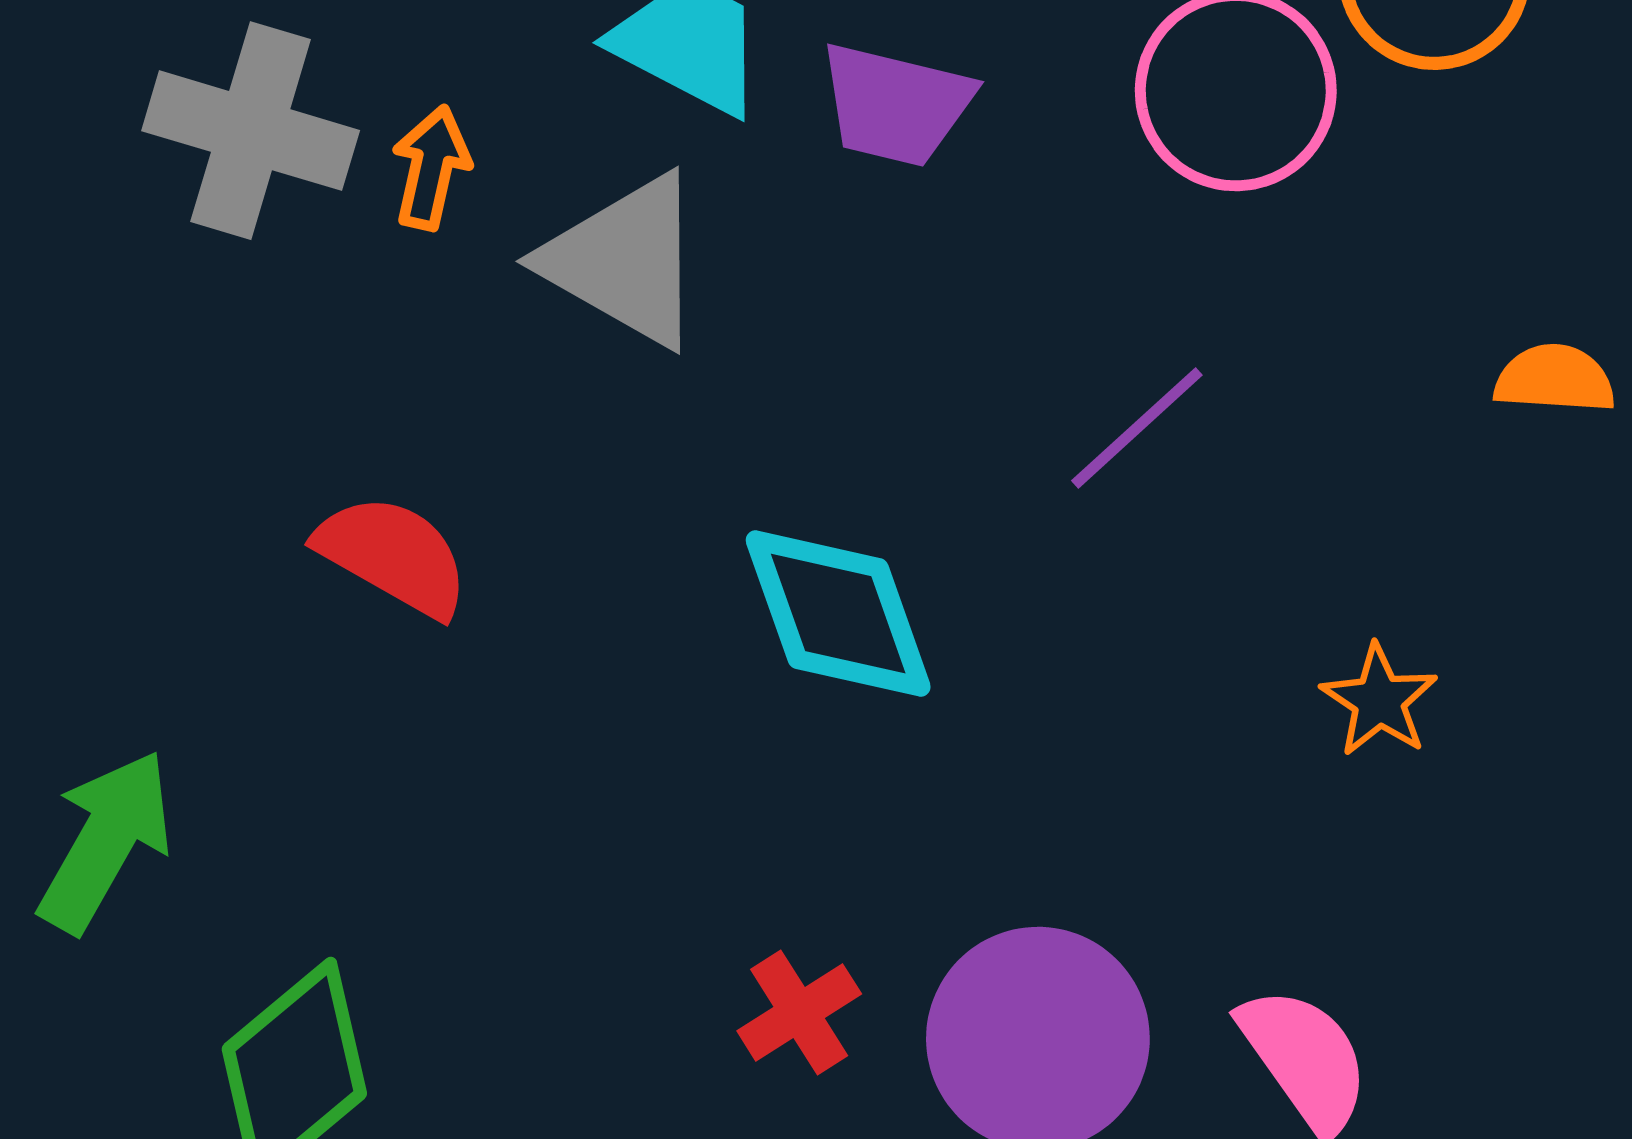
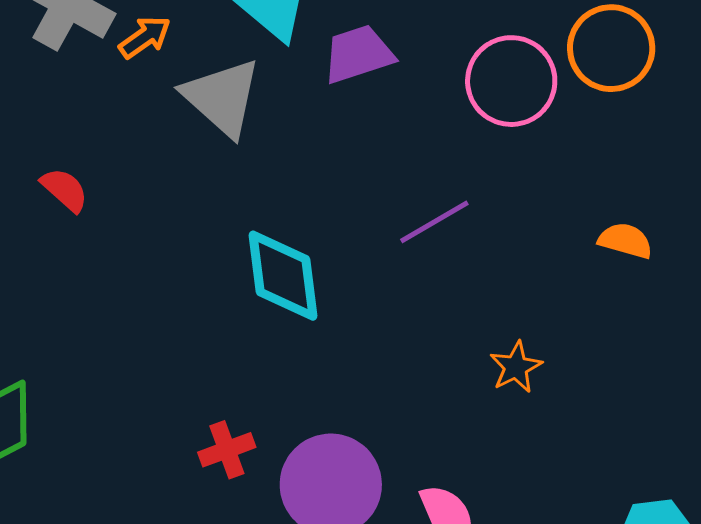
purple trapezoid: (896, 105) -> (358, 54), turned 136
orange arrow: (431, 168) -> (145, 37), turned 30
red semicircle: (393, 555) -> (65, 190), moved, size x0.7

